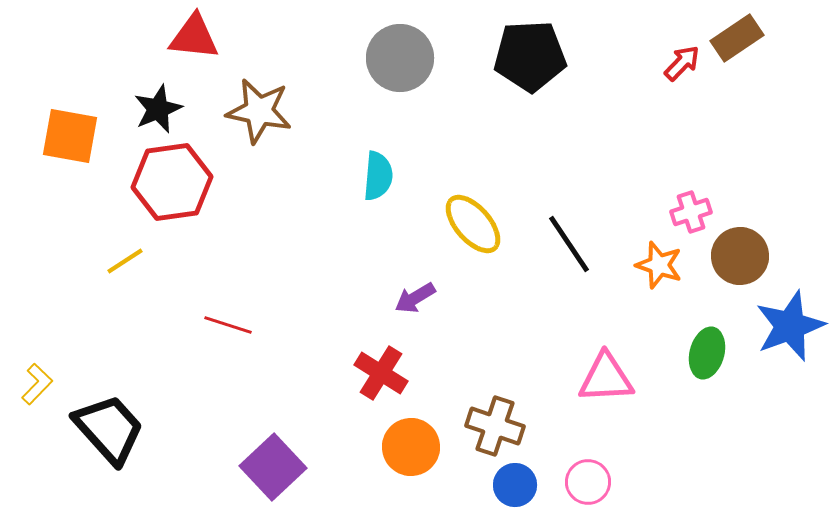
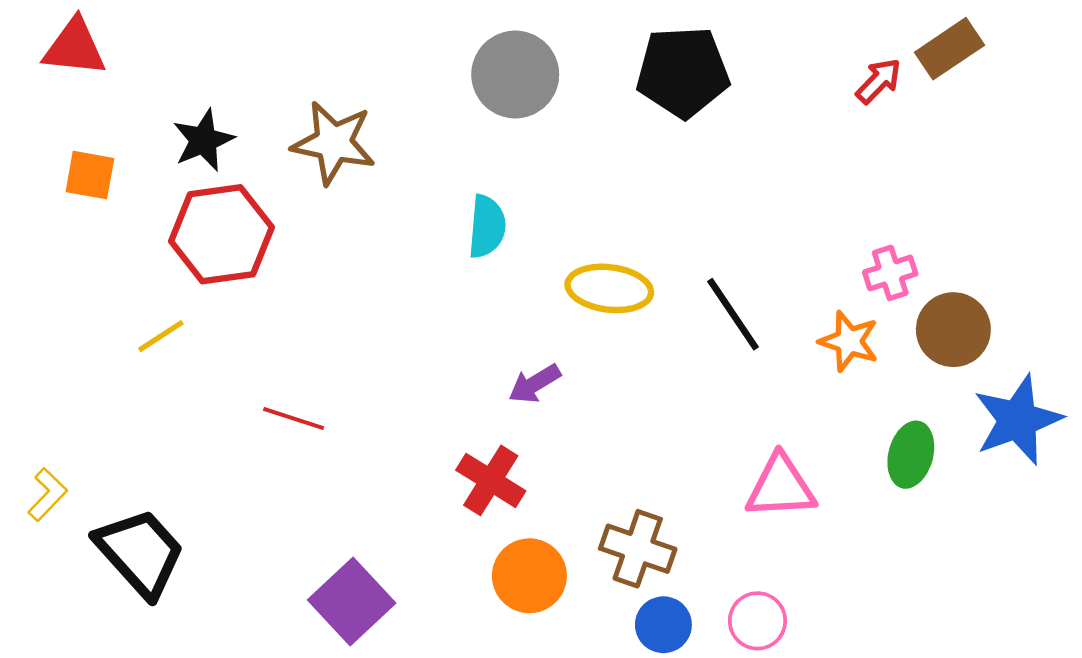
red triangle: (194, 37) -> (75, 47), moved
orange square: (70, 136) -> (90, 175), size x0.7
yellow ellipse: (473, 224) -> (609, 288), turned -42

